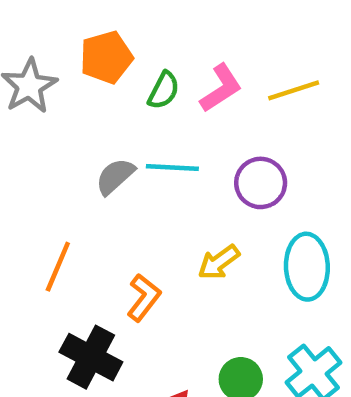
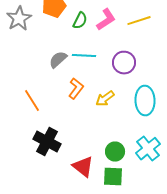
orange line: (58, 267) -> (32, 101), turned -55
orange L-shape: (144, 298) -> (76, 89), moved

